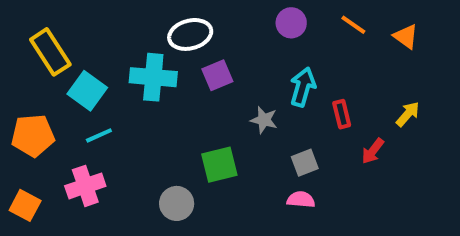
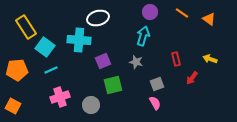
purple square: (217, 75) -> (103, 61), moved
cyan arrow: (303, 87) -> (143, 36), moved
yellow arrow: (408, 114) -> (210, 59), turned -112
pink cross: (85, 186) -> (60, 97), moved
pink semicircle: (301, 200) -> (155, 103), turned 56

